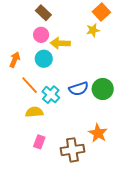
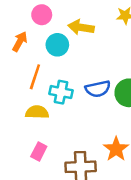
pink circle: (41, 35) -> (42, 15), moved
orange line: (30, 85) -> (35, 77), turned 54
cyan cross: (51, 95) -> (61, 92), turned -36

